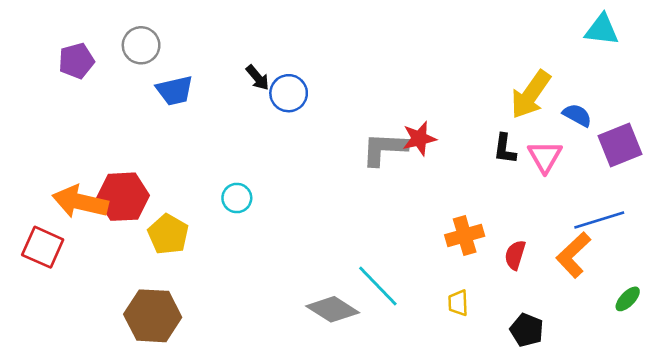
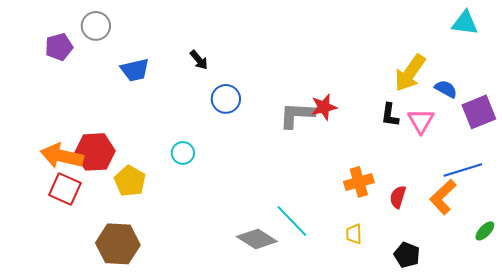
gray circle: (141, 45) -> (96, 26), moved
blue circle: (289, 93) -> (226, 99), moved
red square: (43, 247) -> (65, 189), moved

